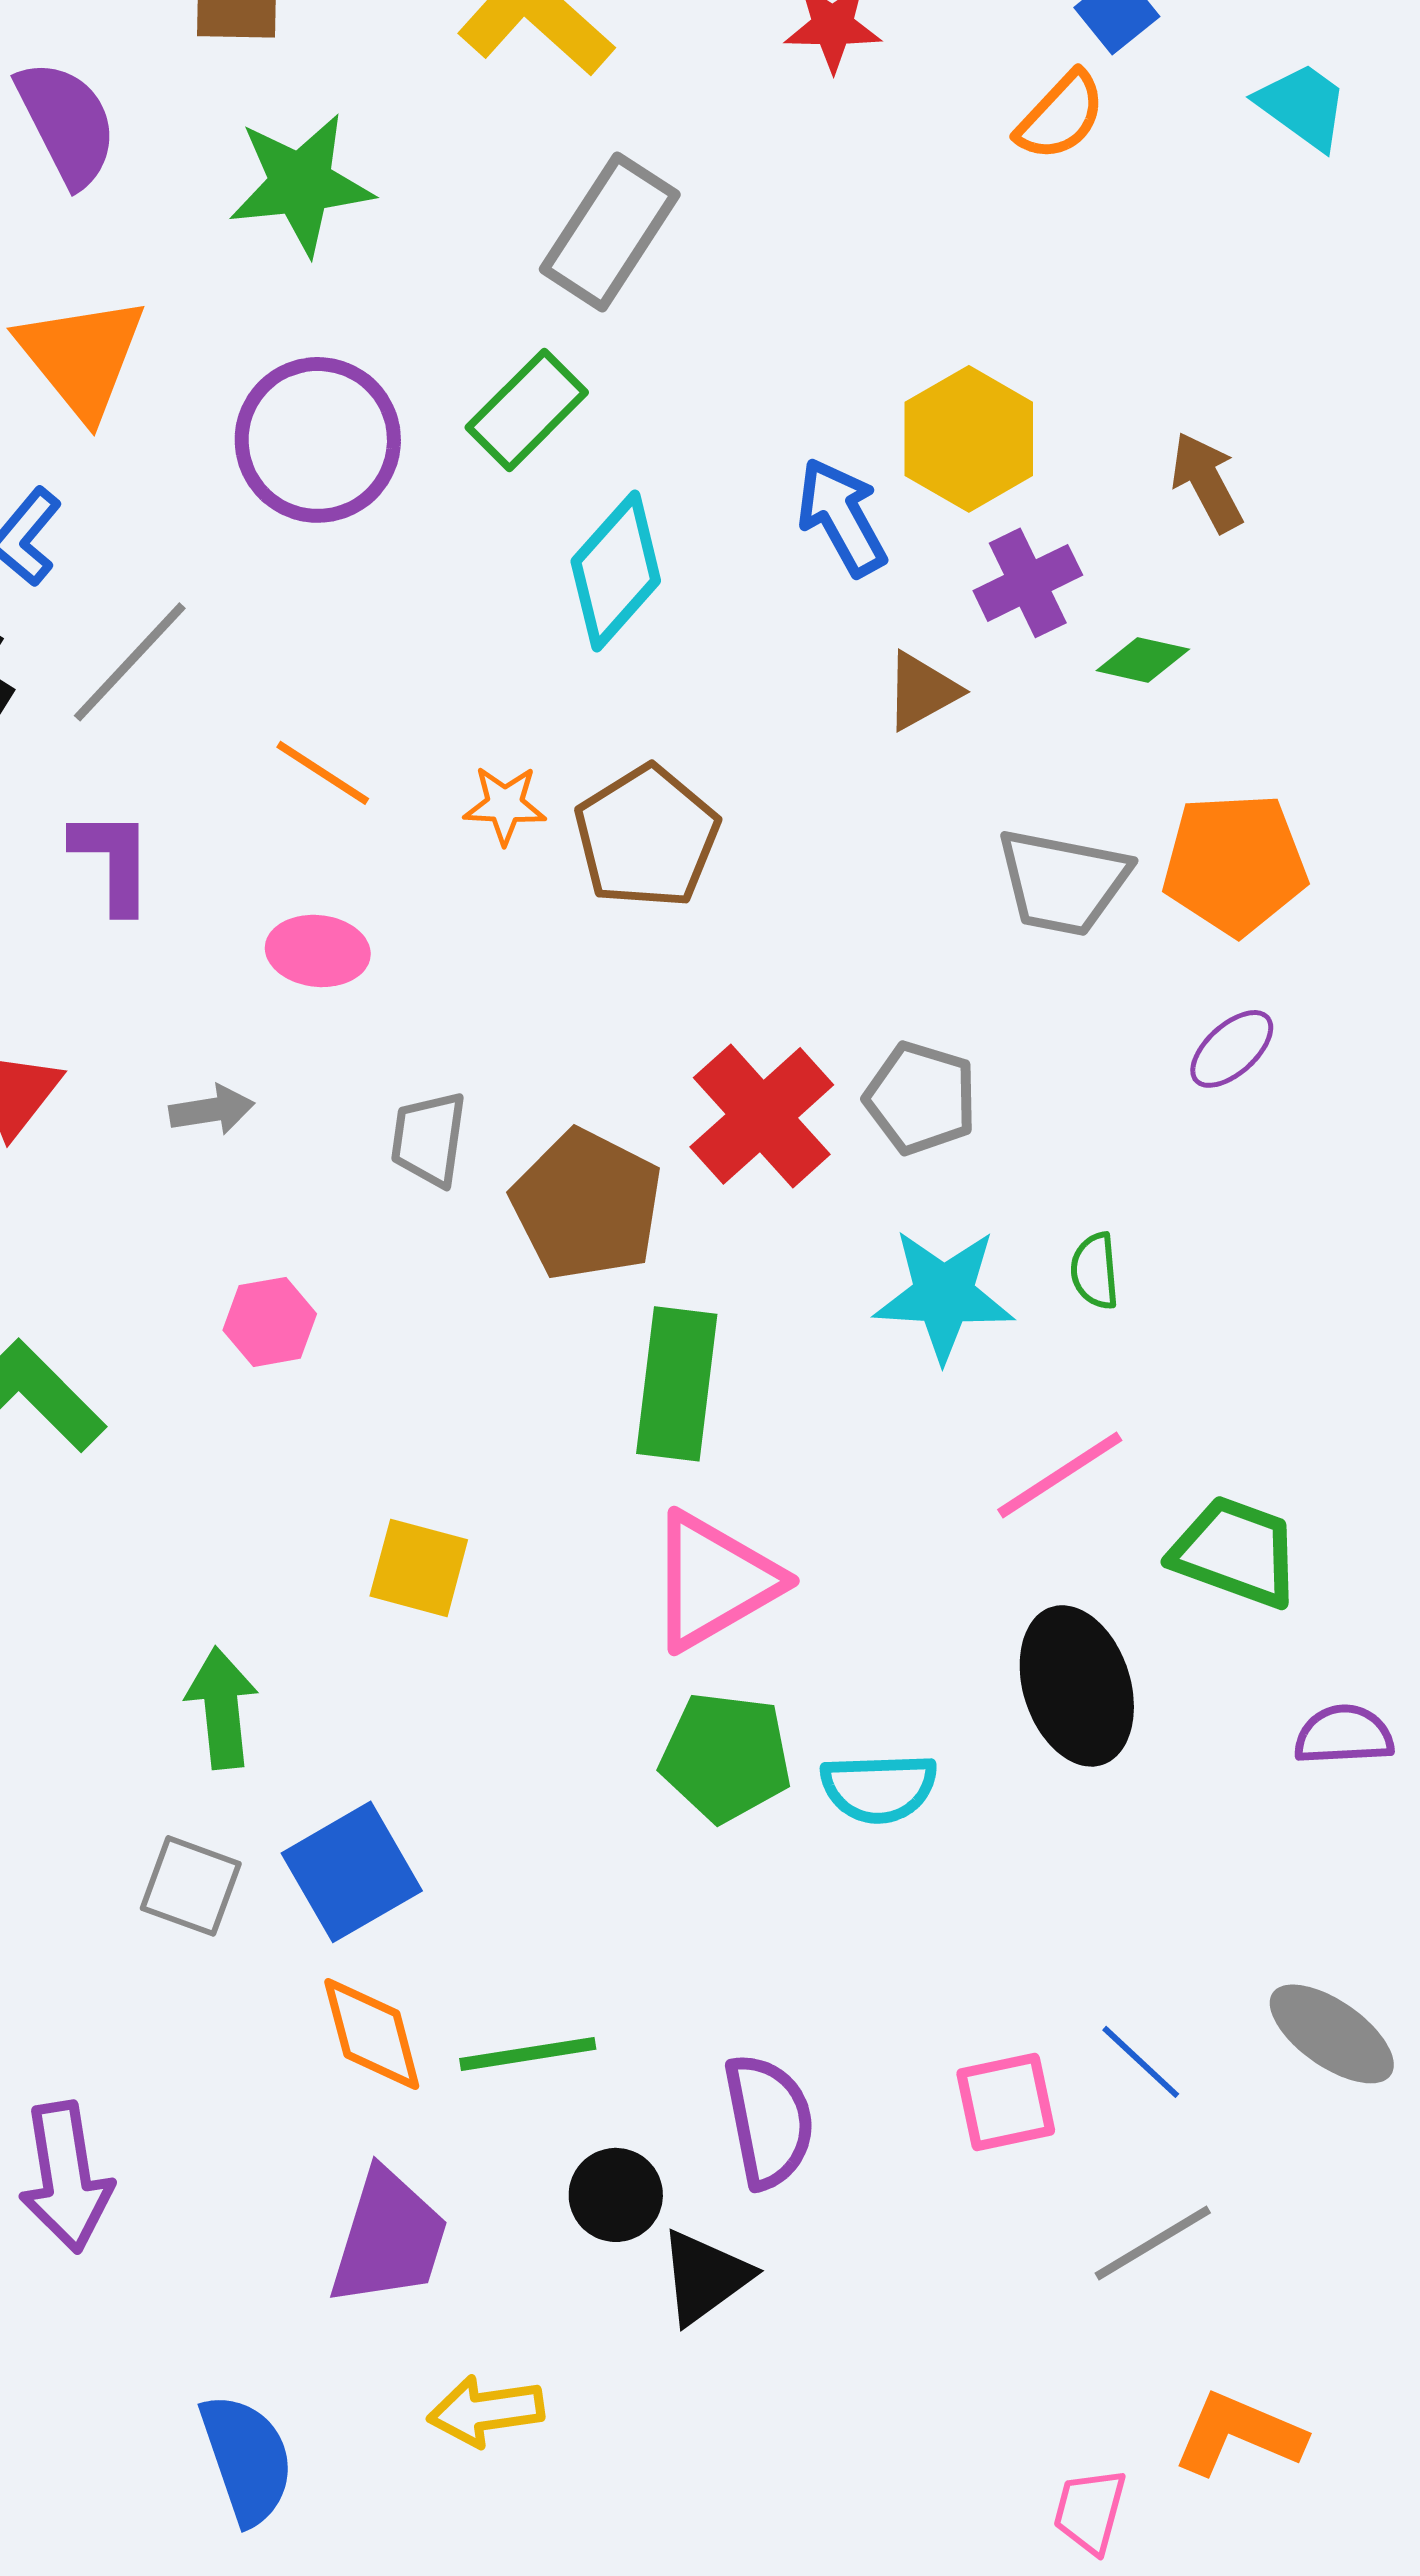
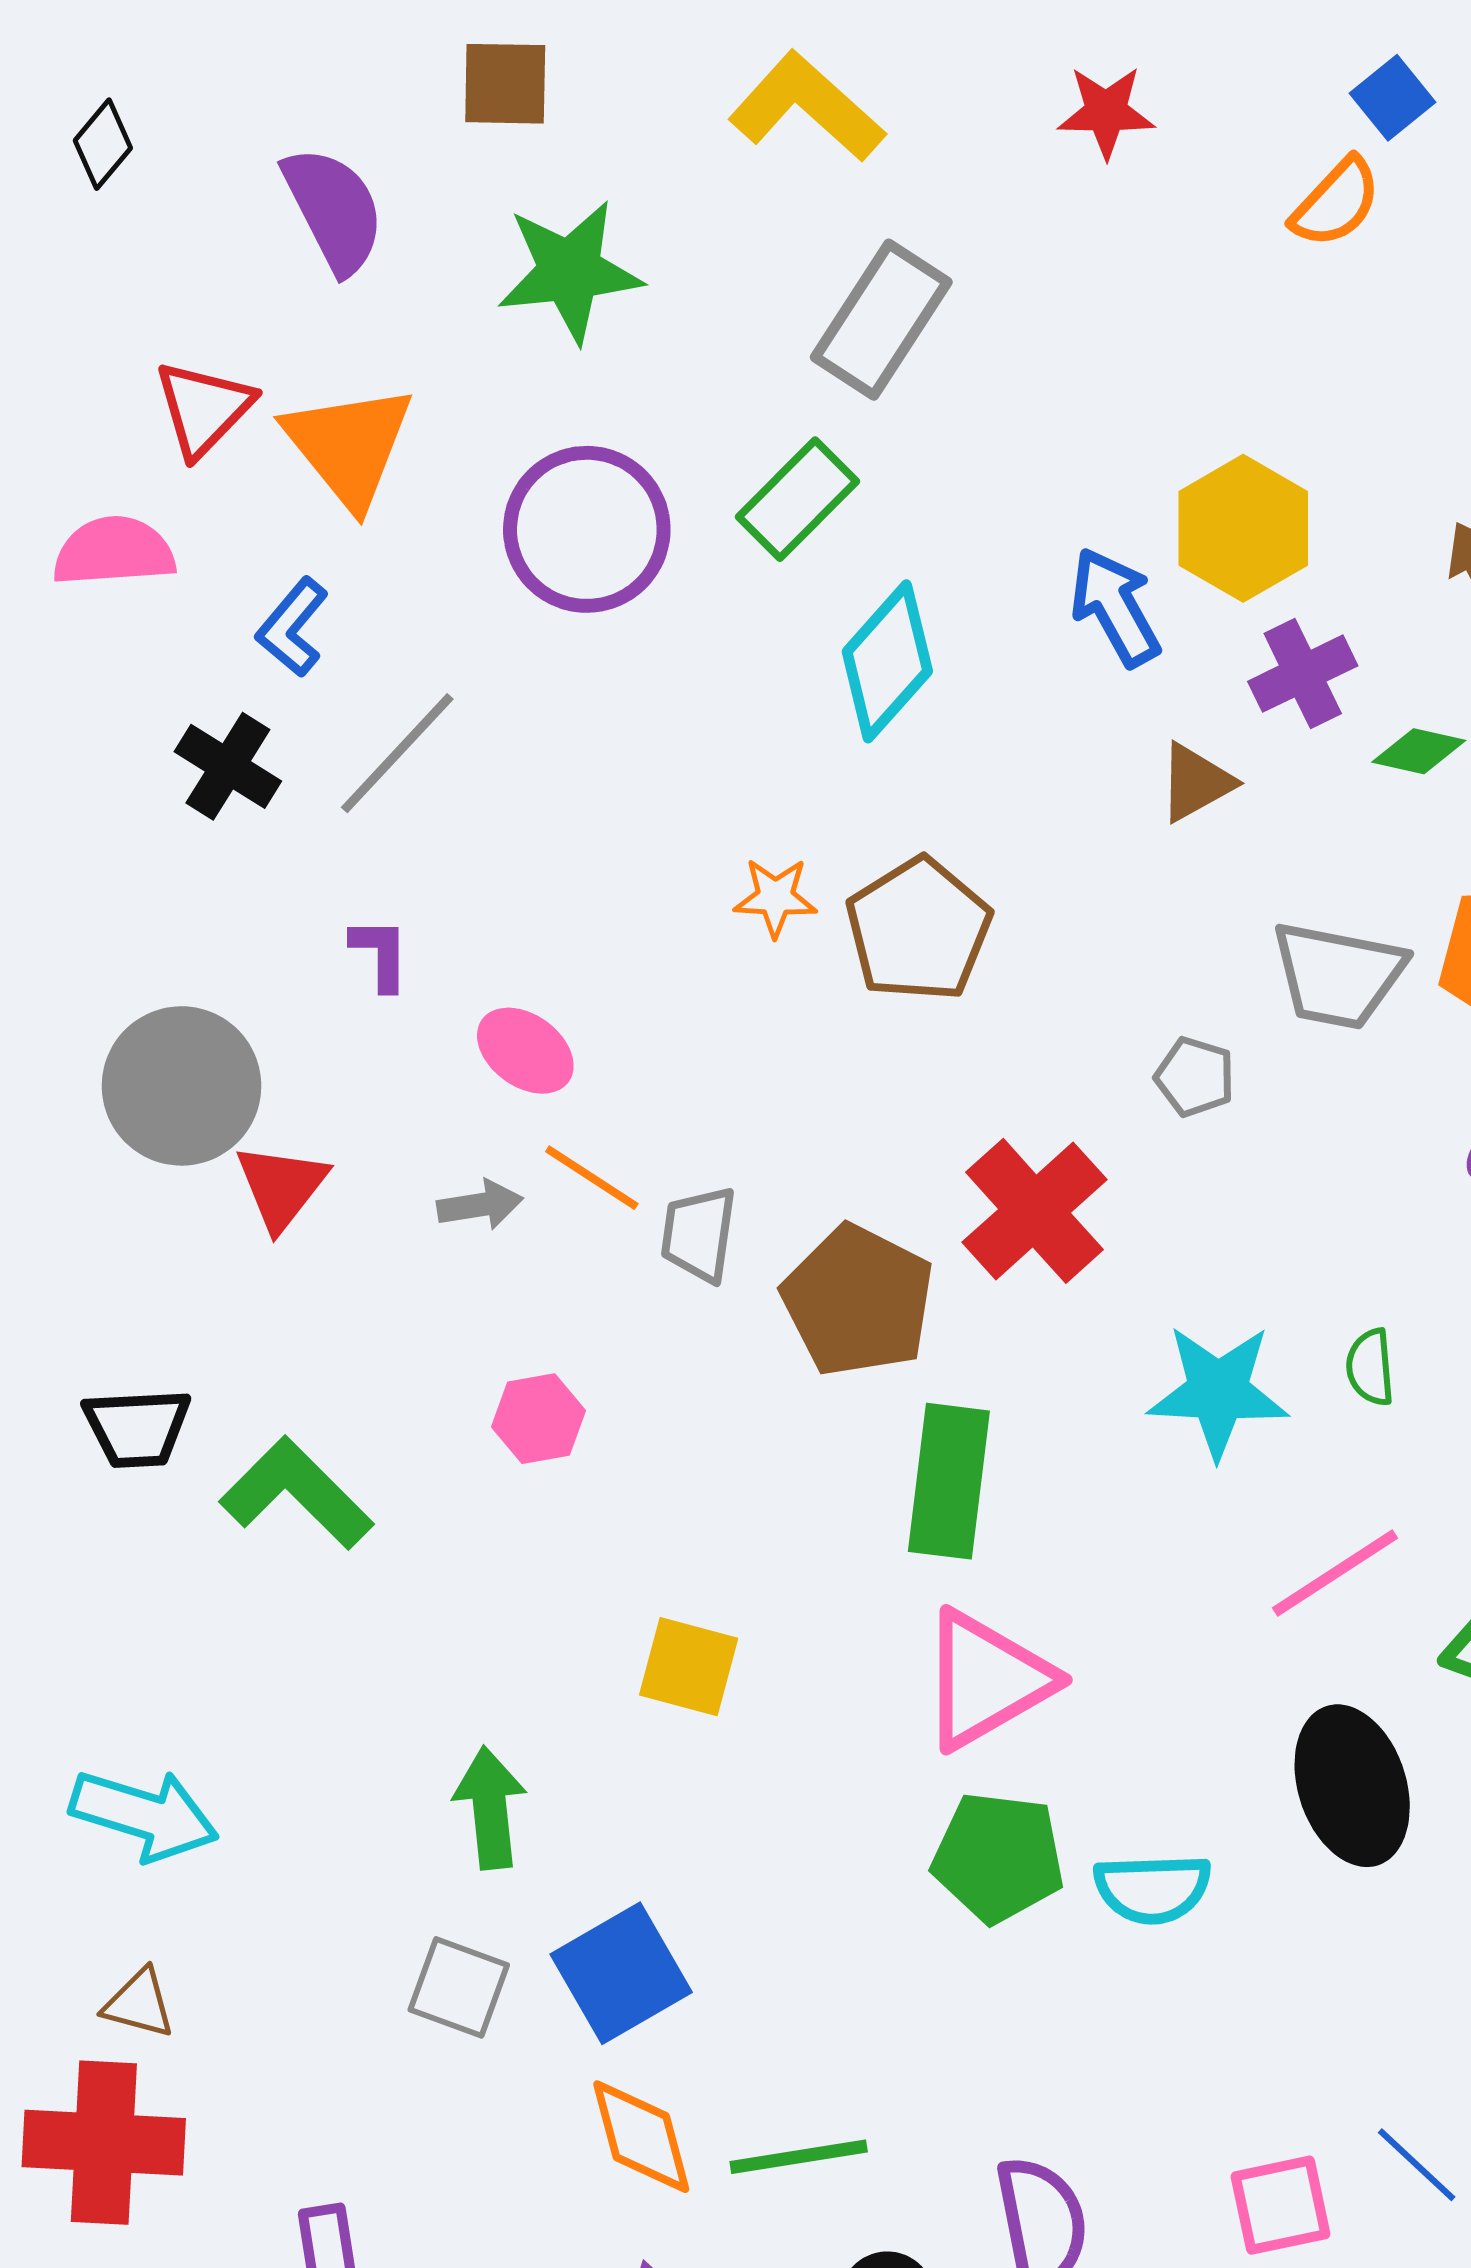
orange line: (323, 773) -> (592, 1178), moved
purple L-shape: (113, 861) -> (380, 954), size x0.7
pink ellipse: (318, 951) -> (525, 1051), moved, turned 30
gray pentagon: (921, 1098) -> (1195, 1077), moved, size x0.7

